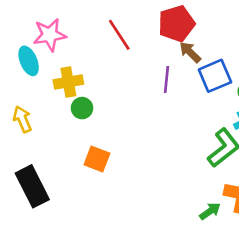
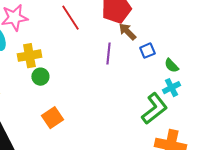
blue square: (215, 76) -> (147, 51), size x0.6
orange square: (97, 159) -> (52, 118), turned 35

